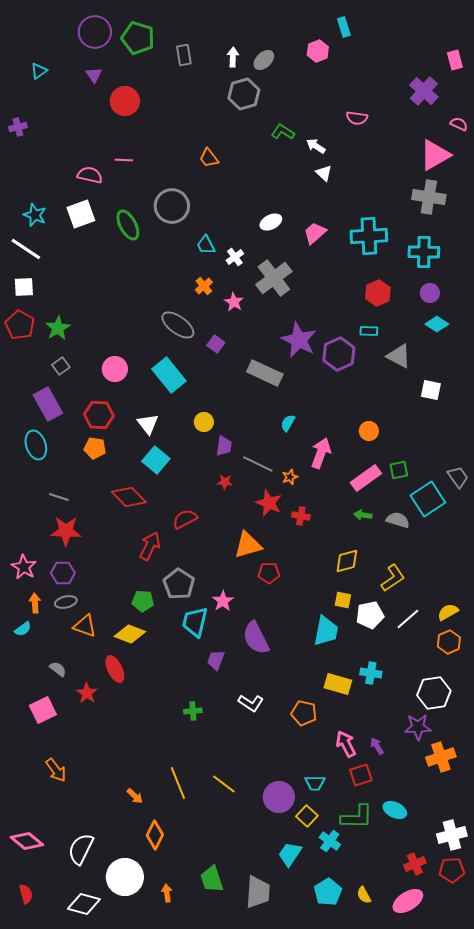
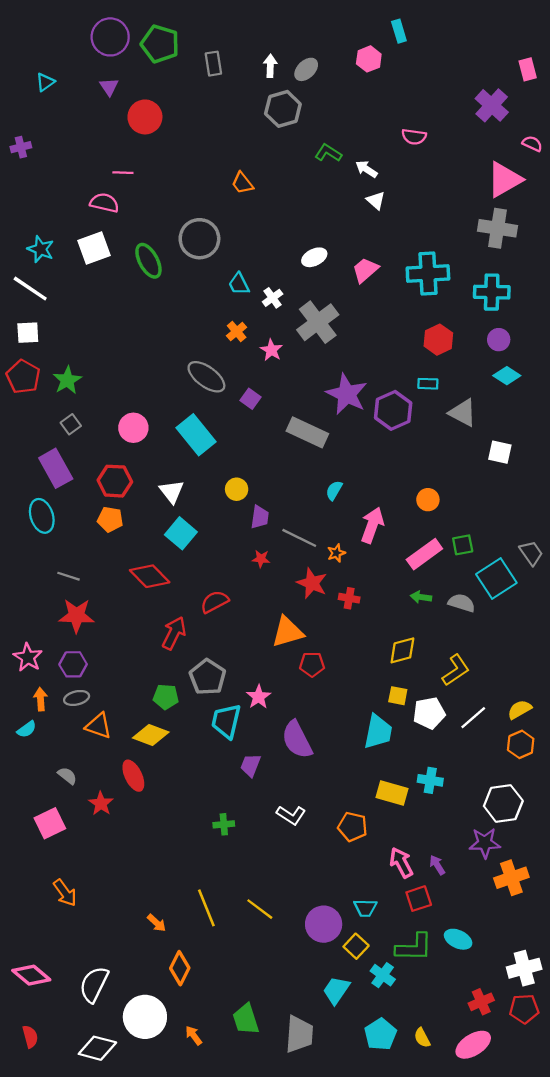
pink line: (124, 160) -> (123, 173), moved
orange arrow: (167, 893) -> (194, 1035), turned -30

